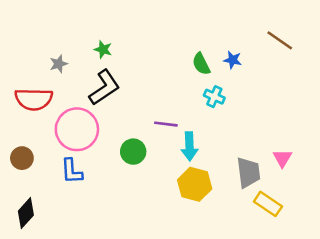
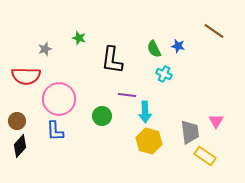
black L-shape: (104, 87) -> (112, 60), moved, turned 132
black diamond: (26, 213) -> (20, 146), moved

